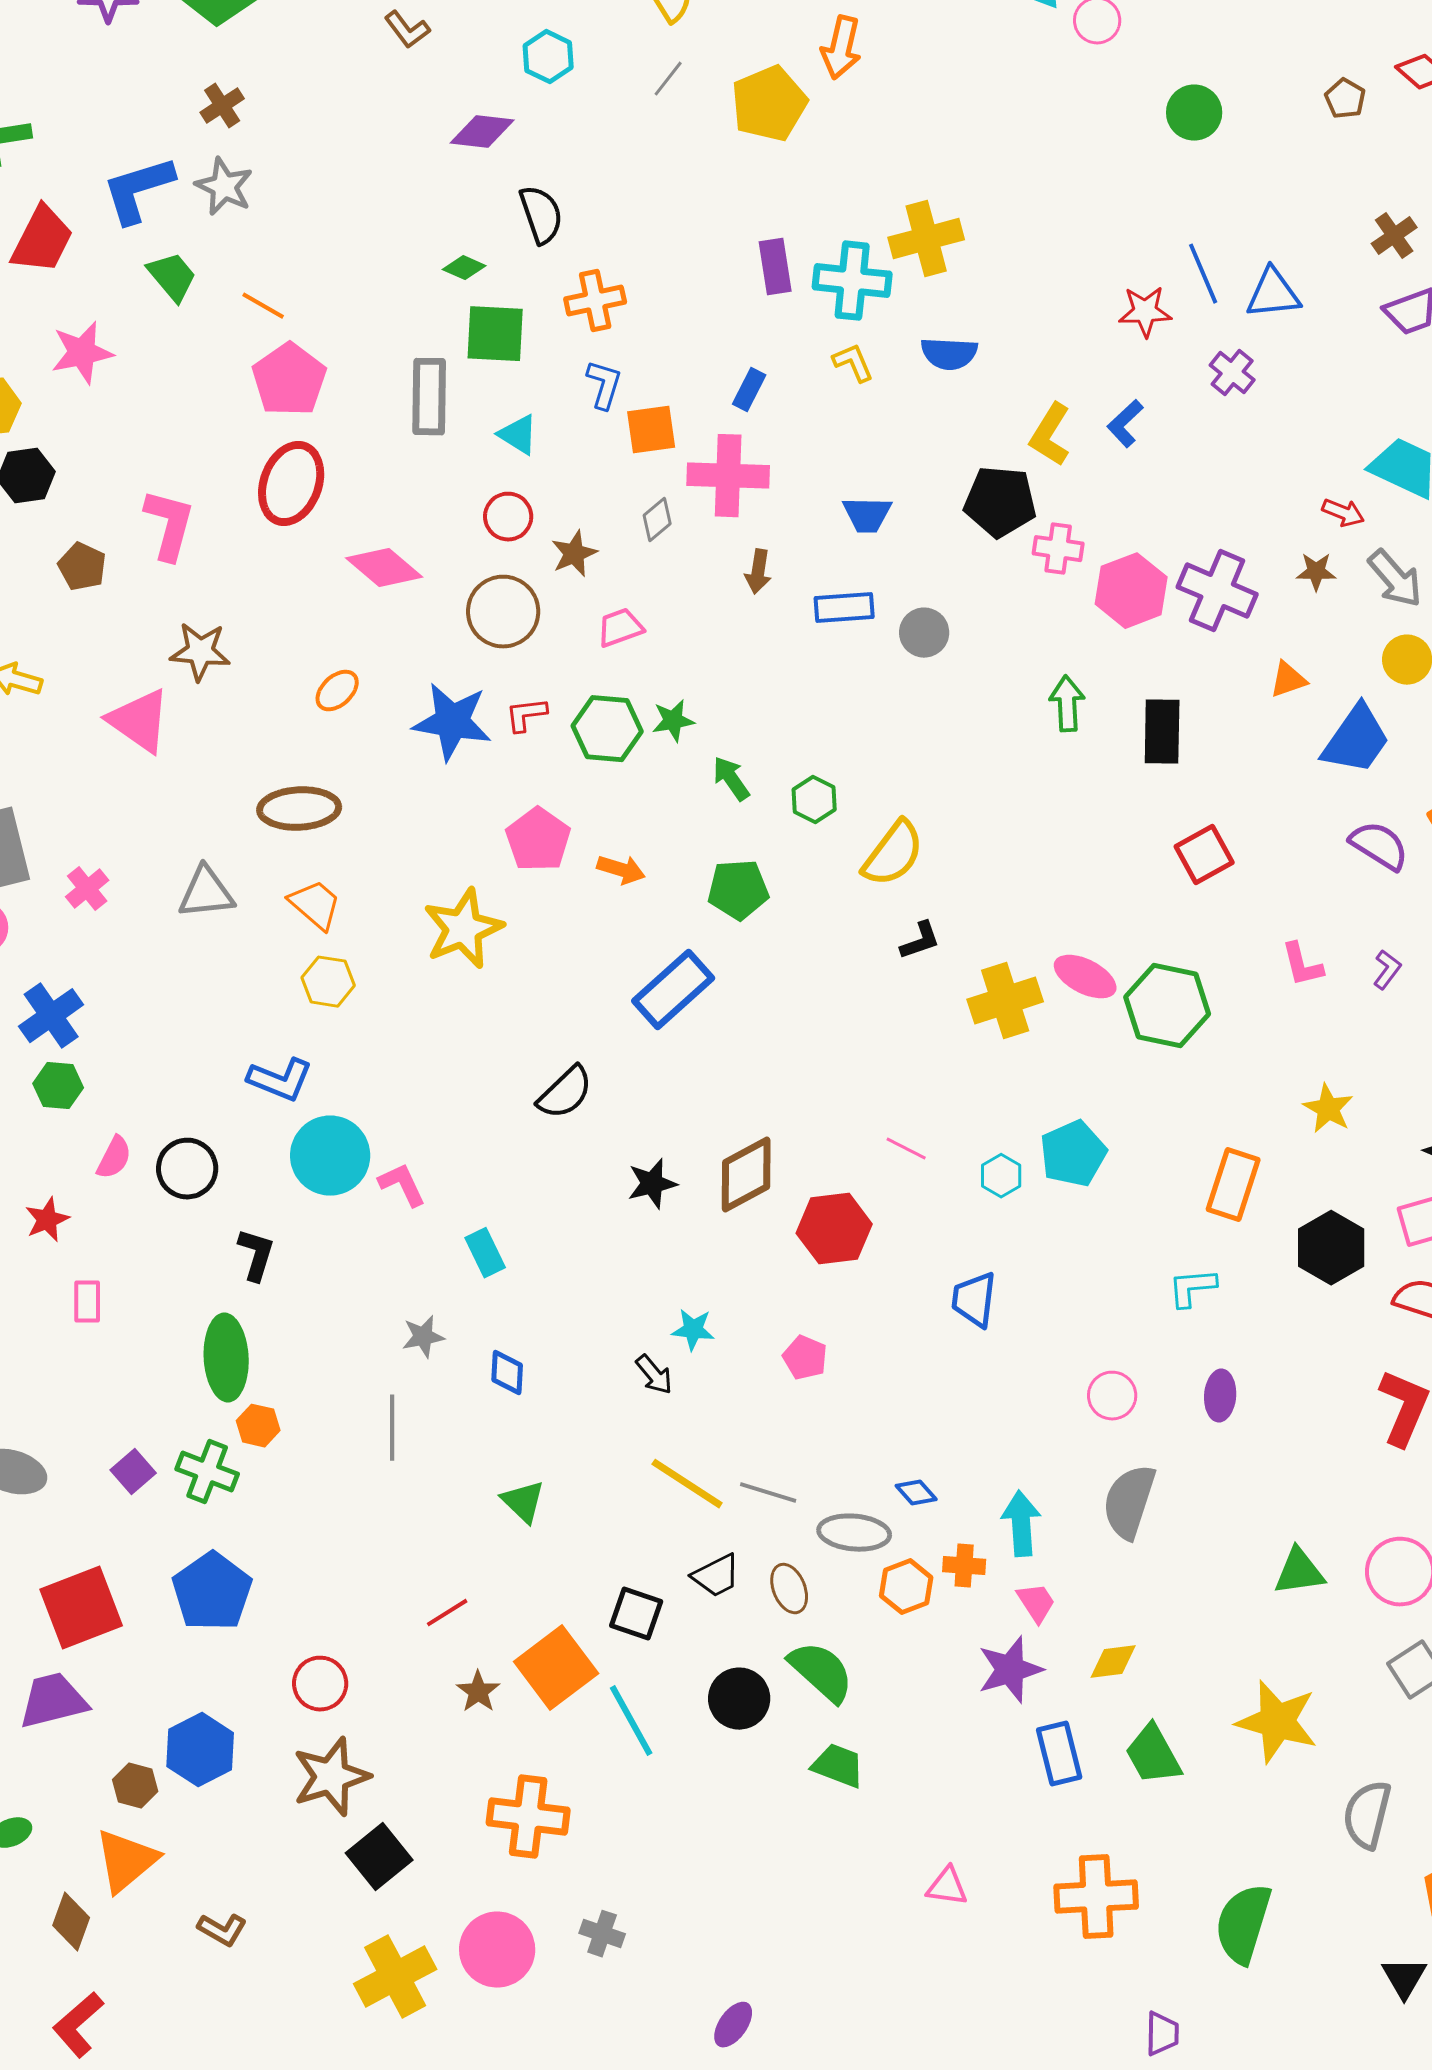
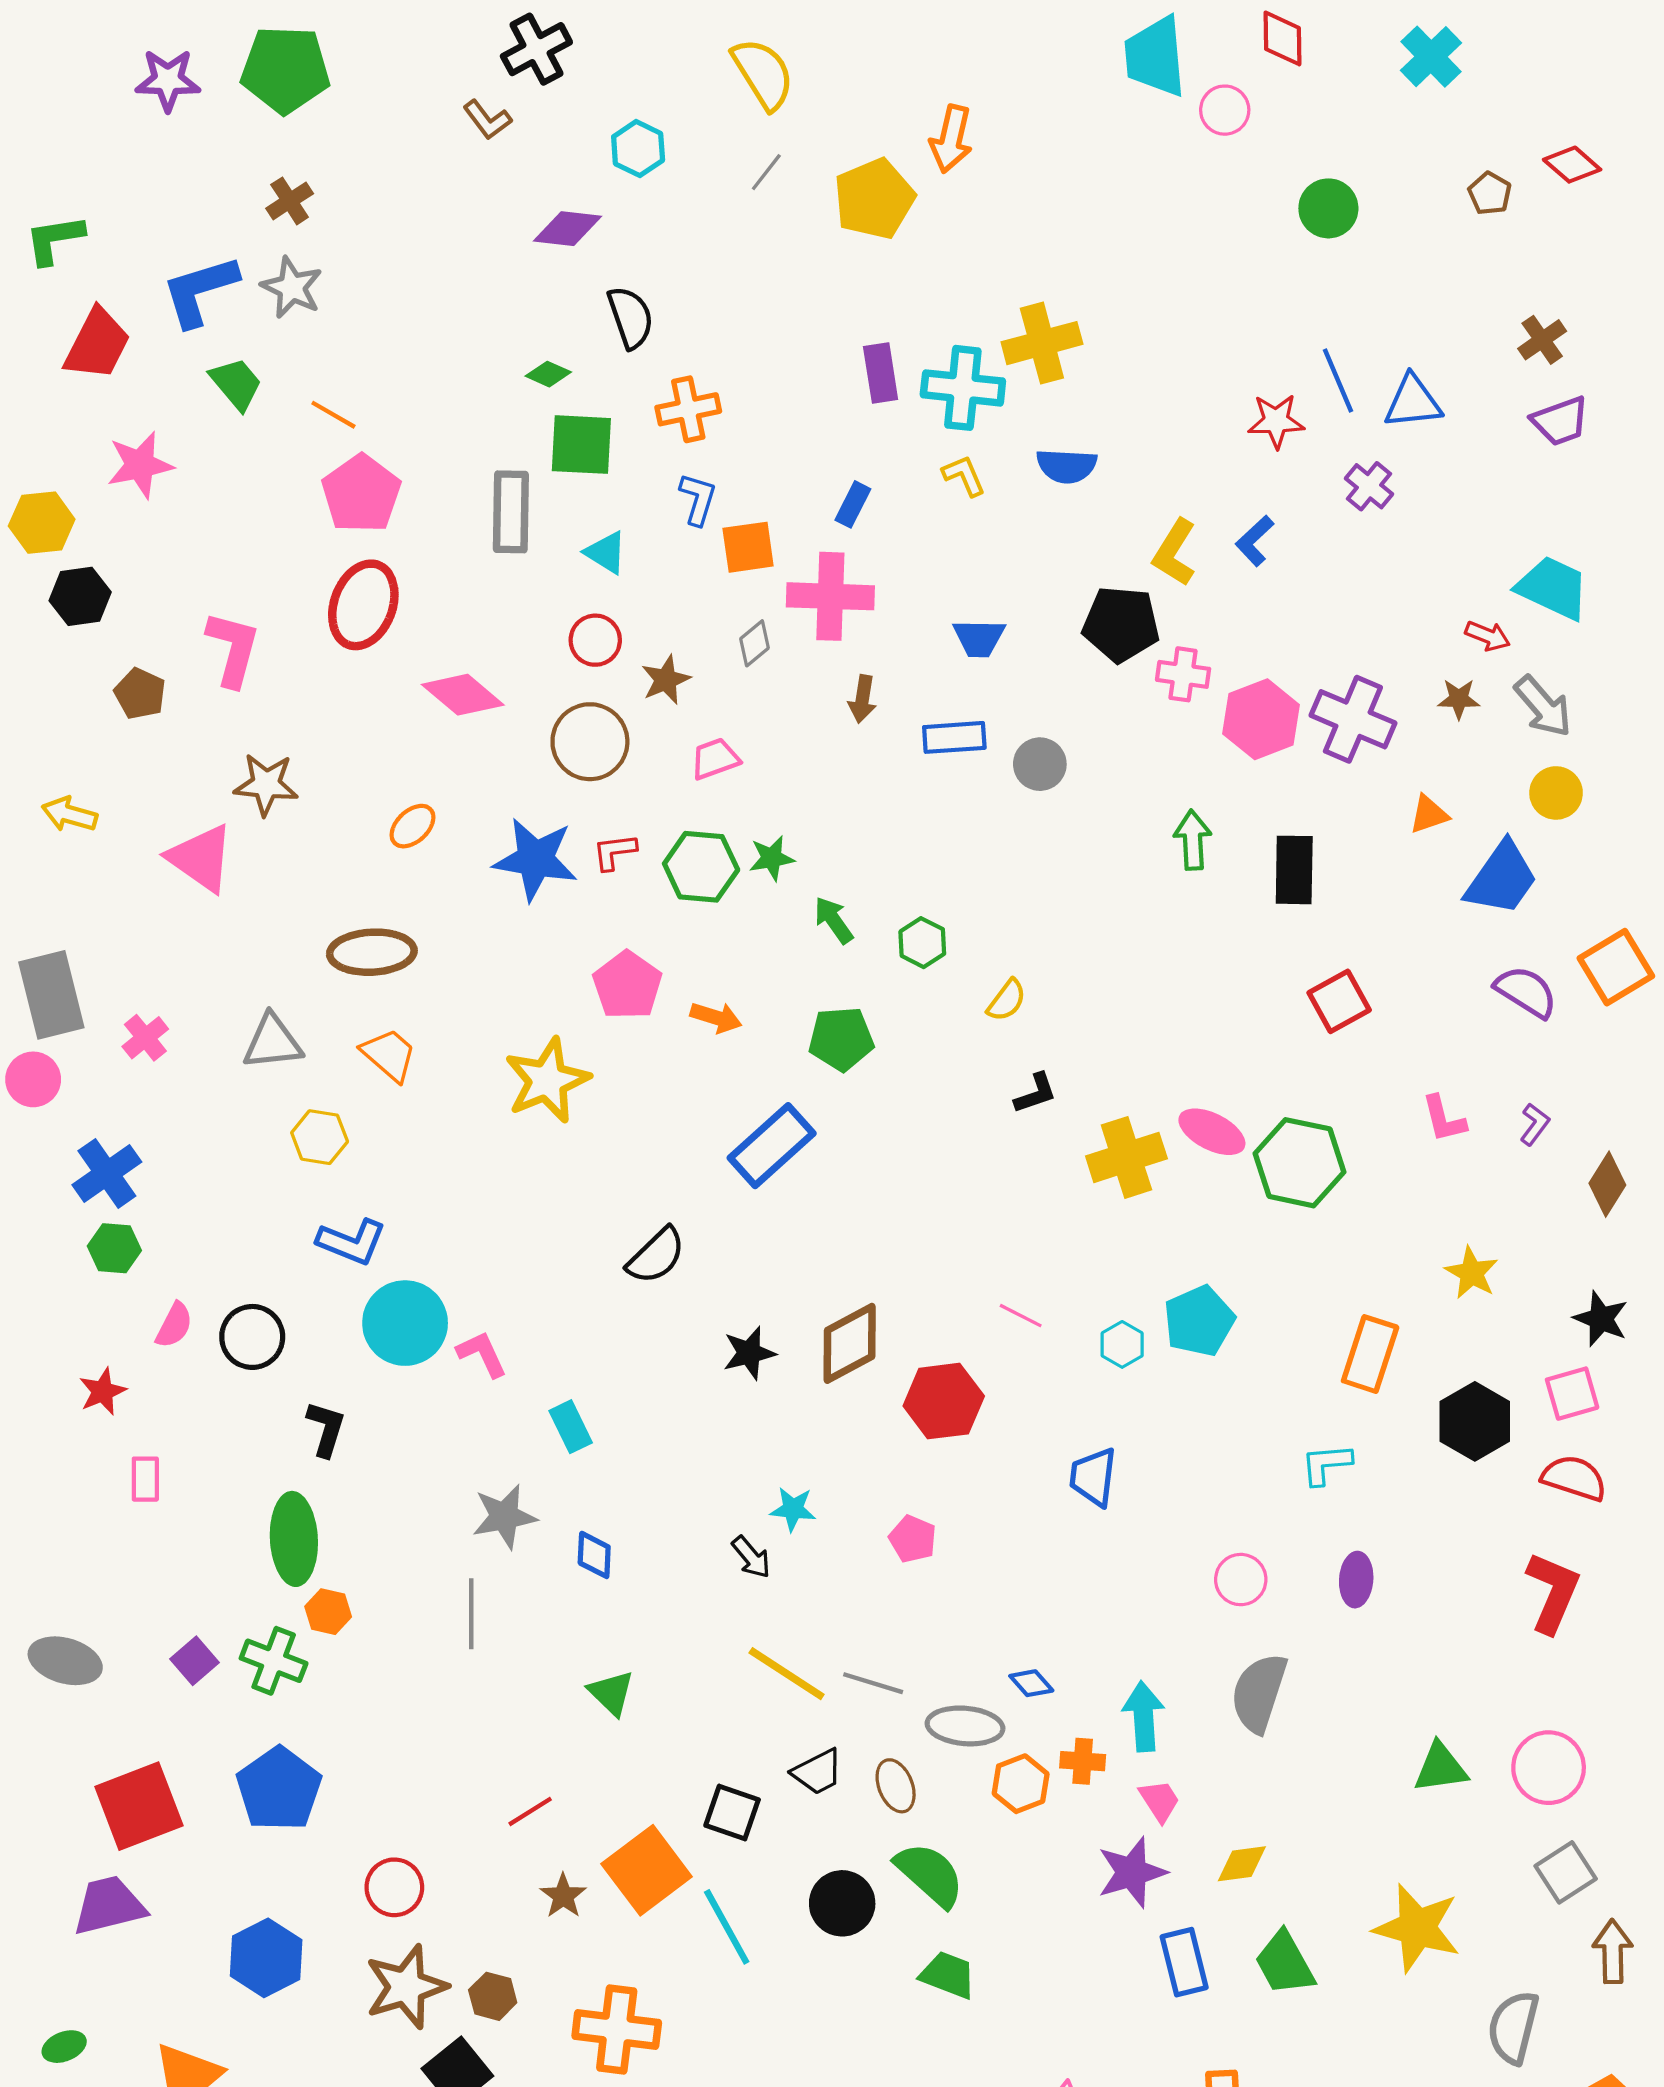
yellow semicircle: (893, 854) -> (1007, 1000), size x0.6
yellow hexagon: (328, 982) -> (320, 1137), moved
gray star: (423, 1337) -> (504, 1516), size x1.4
brown hexagon: (135, 1786) -> (493, 1996), moved

